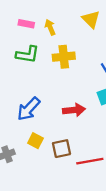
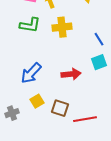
yellow square: (35, 141) -> (37, 101), turned 32
brown square: (61, 149) -> (60, 108), turned 30

